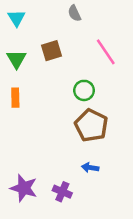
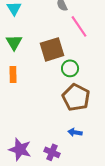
brown square: (51, 51) -> (52, 49), moved, size x1.4
pink line: (106, 52) -> (79, 26), moved

